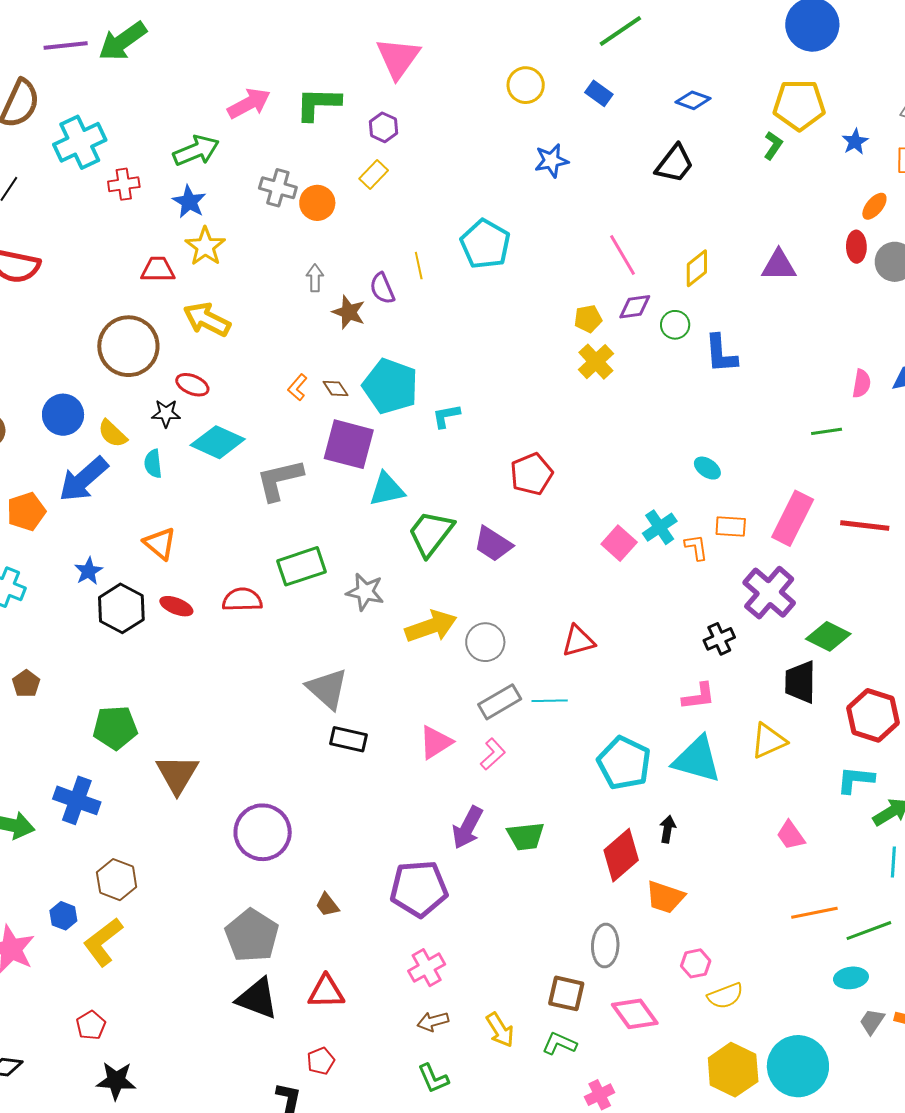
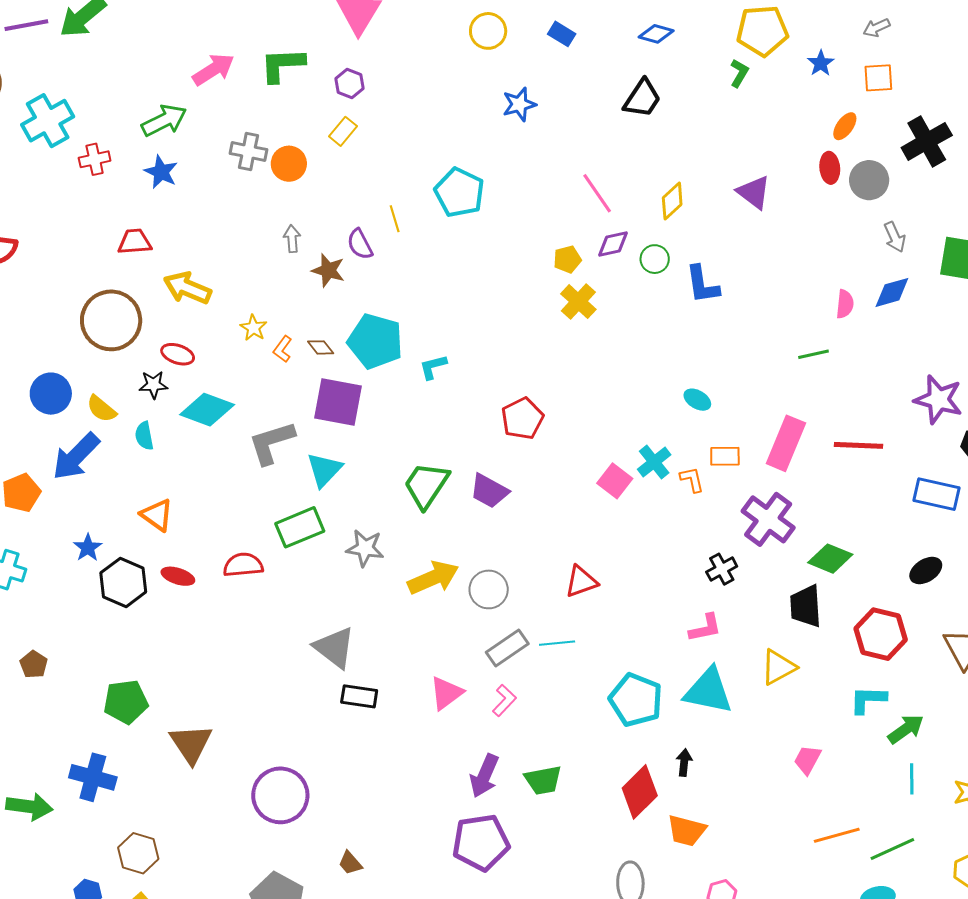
yellow star: (205, 246) -> (253, 328), moved, size x0.7
purple triangle: (779, 265) -> (754, 192), turned 42
cyan triangle: (387, 489) -> (324, 470), moved, turned -30
pink trapezoid: (791, 835) -> (807, 760), turned 68
purple pentagon: (419, 889) -> (481, 842), moved

